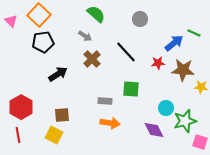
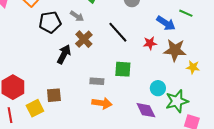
black pentagon: (43, 42) -> (50, 22), moved
blue arrow: (174, 43) -> (166, 23), turned 72
black arrow: (58, 74) -> (64, 54), moved, turned -30
yellow square: (54, 135) -> (35, 108), moved, turned 36

